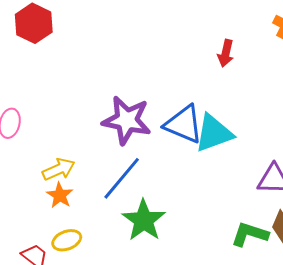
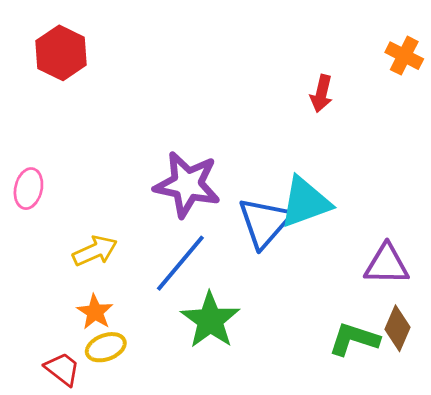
blue triangle: (184, 124) -> (264, 222), moved, turned 48
orange star: (60, 195) -> (95, 312), moved

